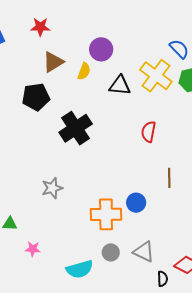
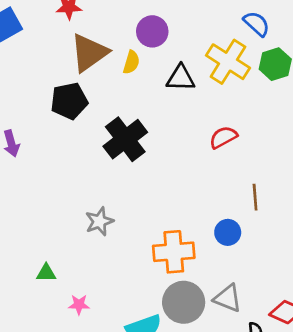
brown triangle: (53, 62) -> (89, 53), size x1.4
red semicircle: (149, 132) -> (223, 137), turned 55
blue circle: (136, 203) -> (228, 232), moved
gray circle: (111, 252) -> (184, 302), size x1.8

